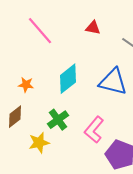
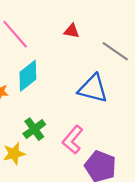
cyan diamond: (68, 79) -> (28, 76), moved

